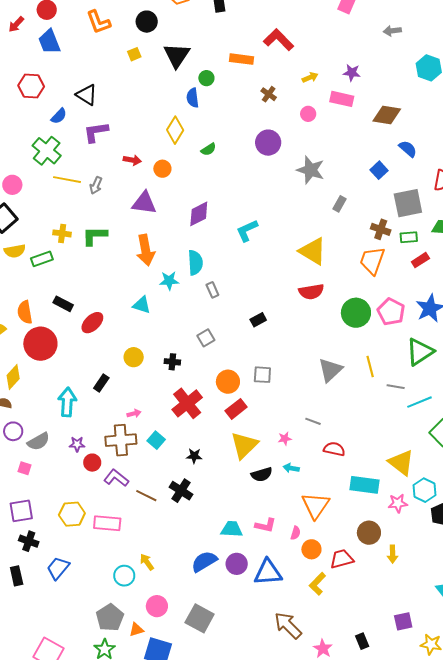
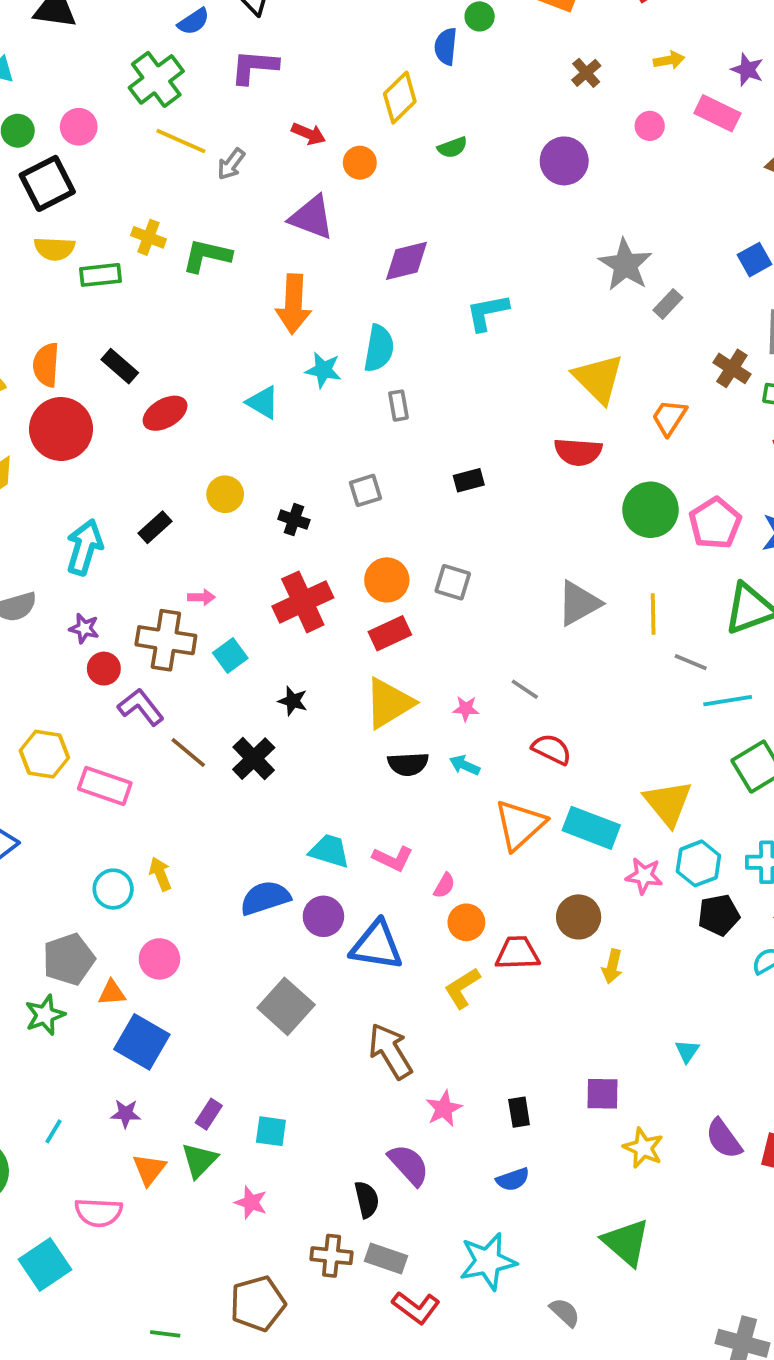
gray star: (311, 170) -> (625, 265), moved
orange trapezoid: (372, 261) -> (669, 418), moved, size x0.7
orange triangle: (316, 506) -> (520, 825), moved
gray square: (200, 618) -> (286, 1006), moved

